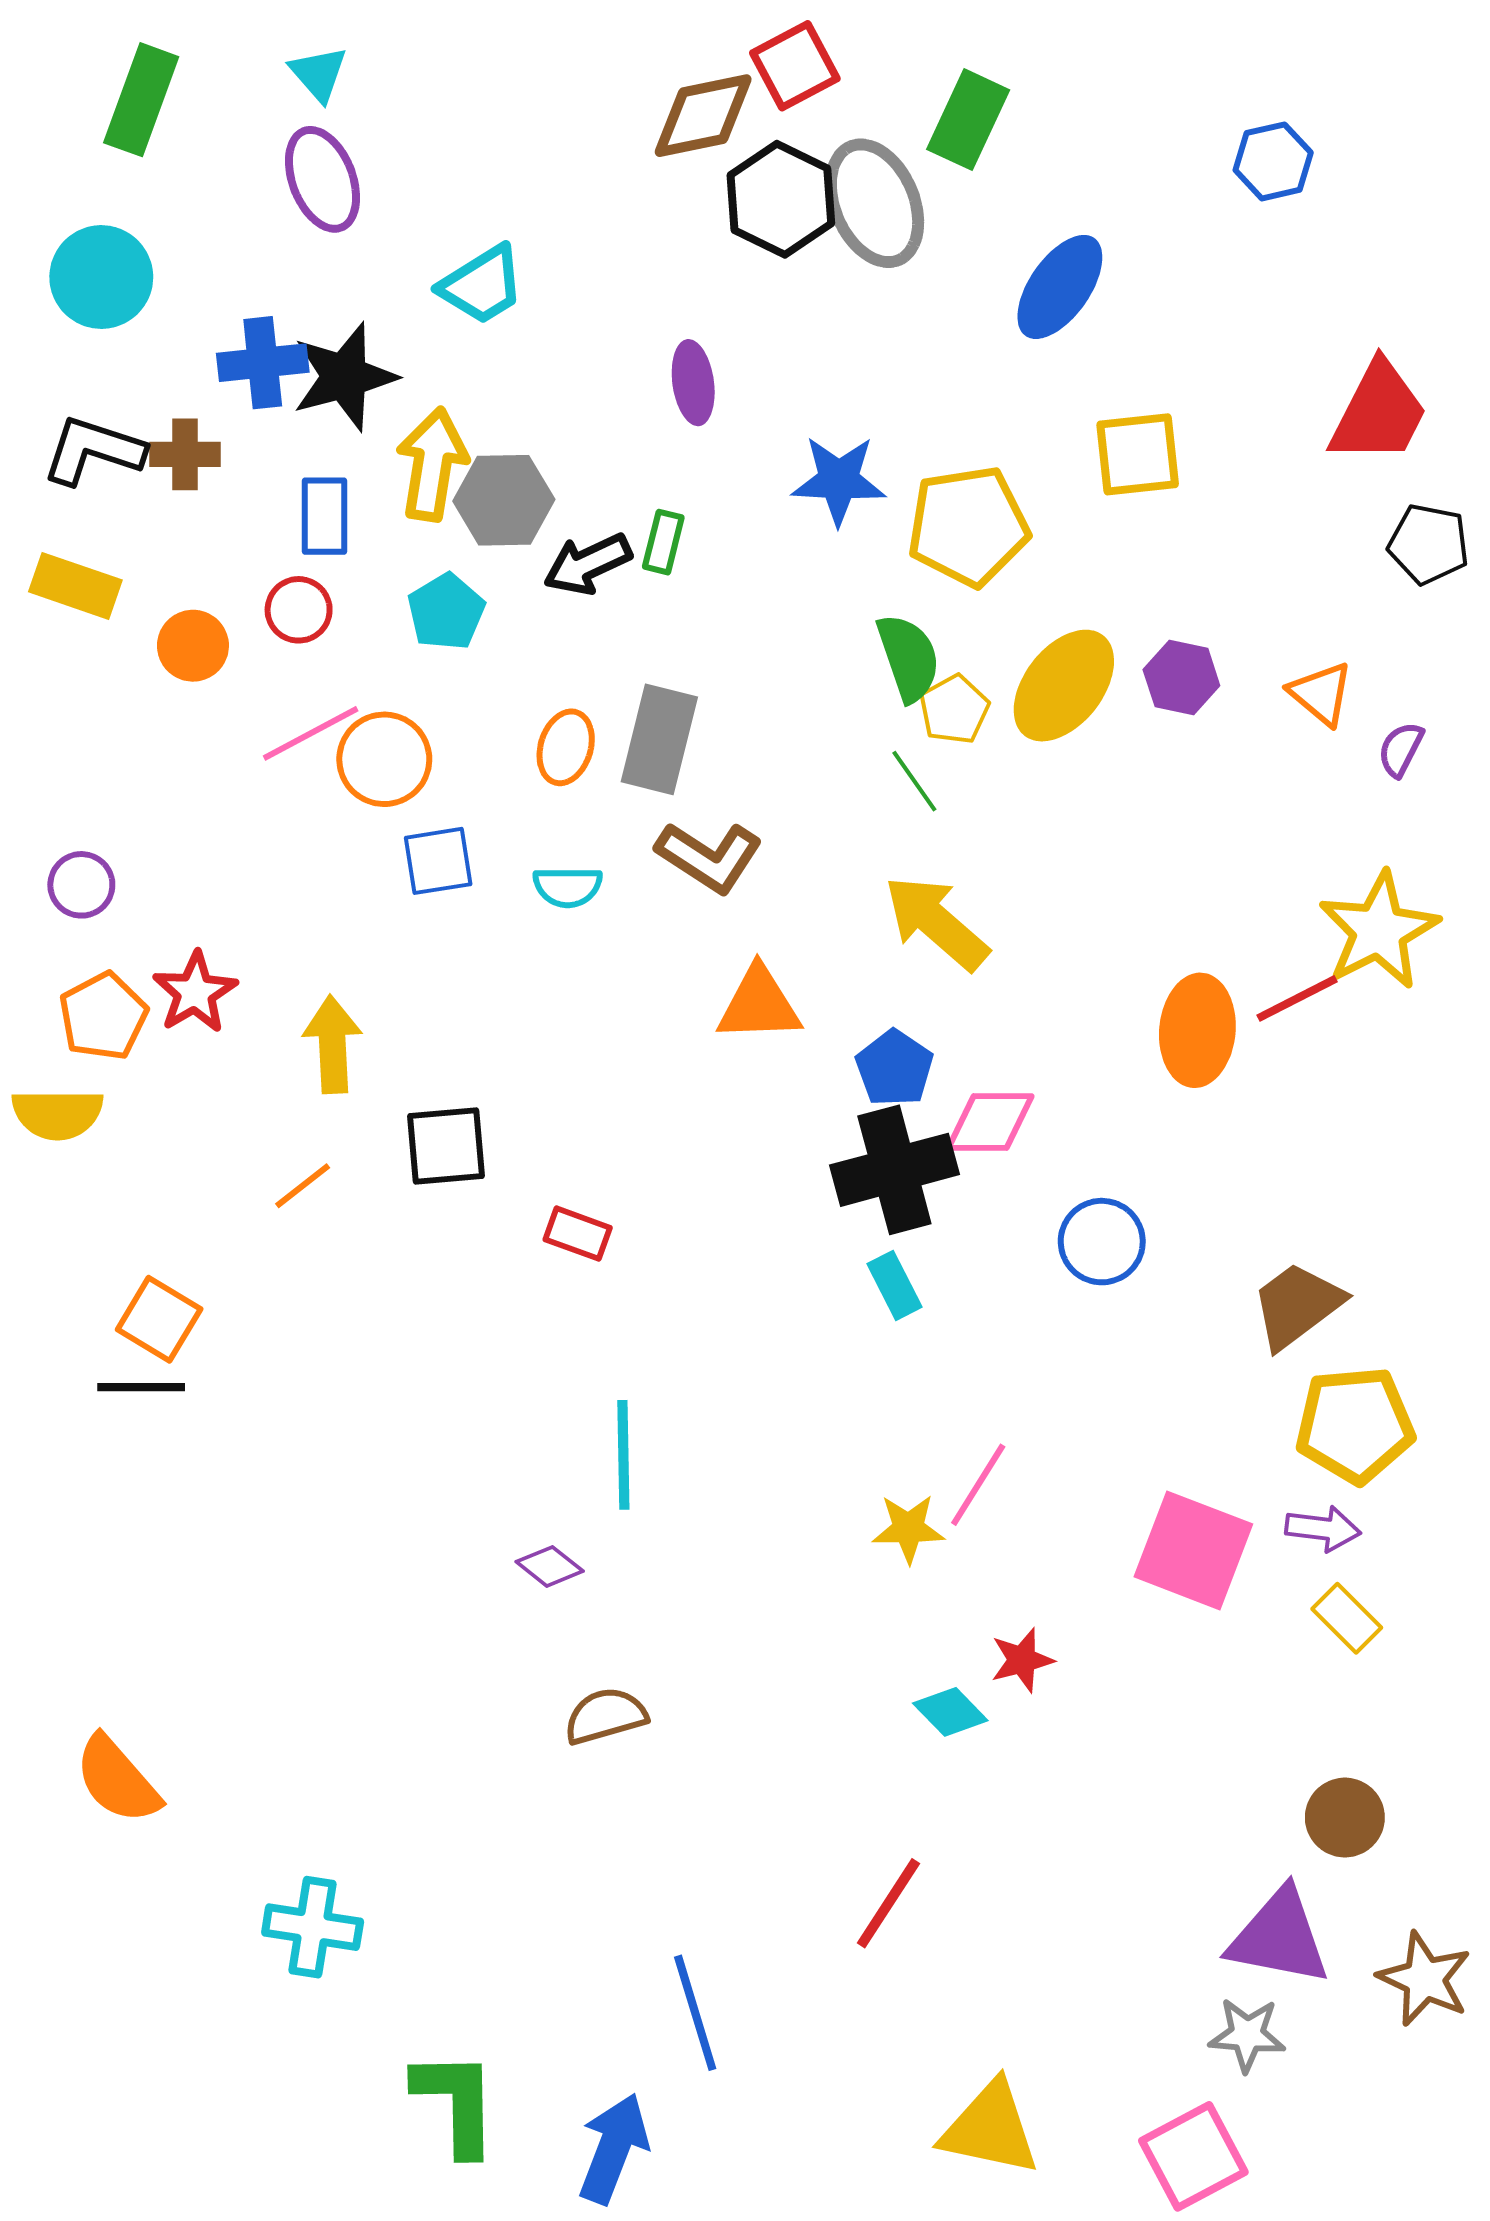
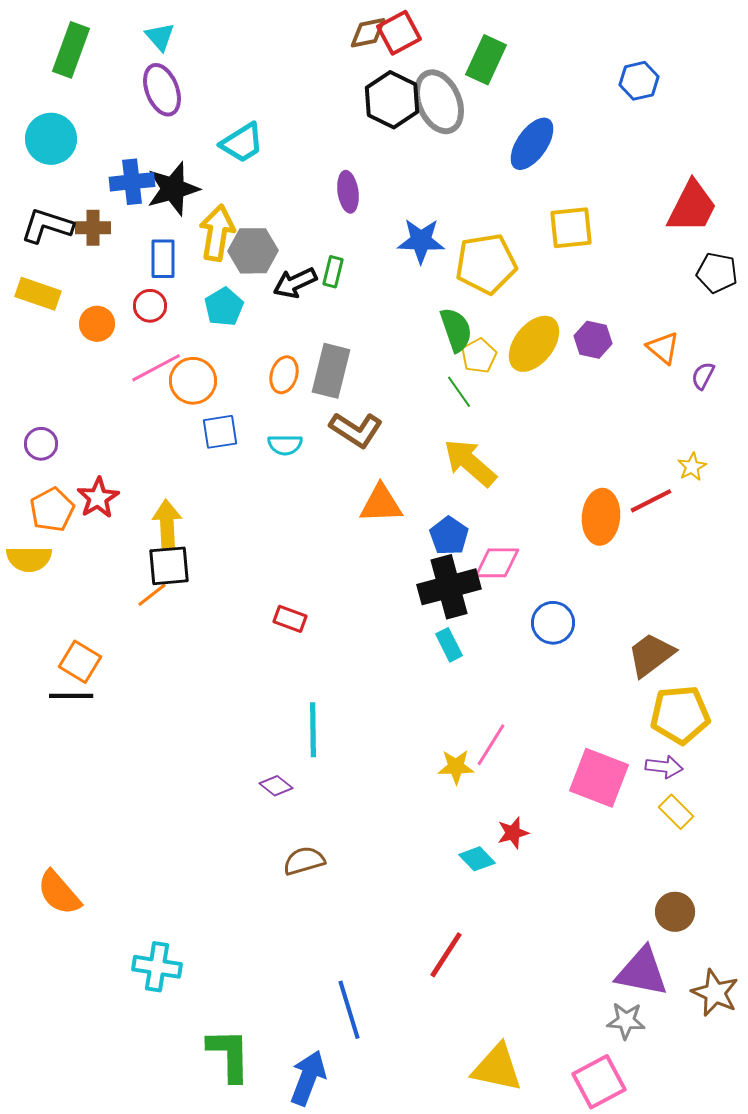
brown diamond: (703, 116) -> (368, 33), moved, size x0.7
yellow star: (1379, 931) -> (692, 467), size x0.5
black square: (446, 1146) -> (169, 566), moved

